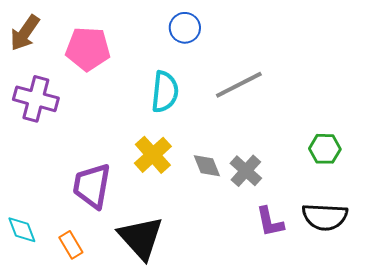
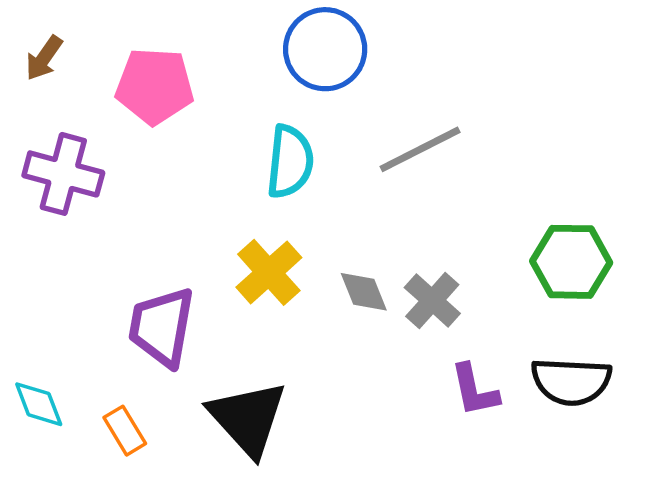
blue circle: (185, 28) -> (325, 49), size x1.5
brown arrow: (25, 33) -> (44, 58), size x0.7
green hexagon: (325, 149) -> (571, 262), size x1.4

